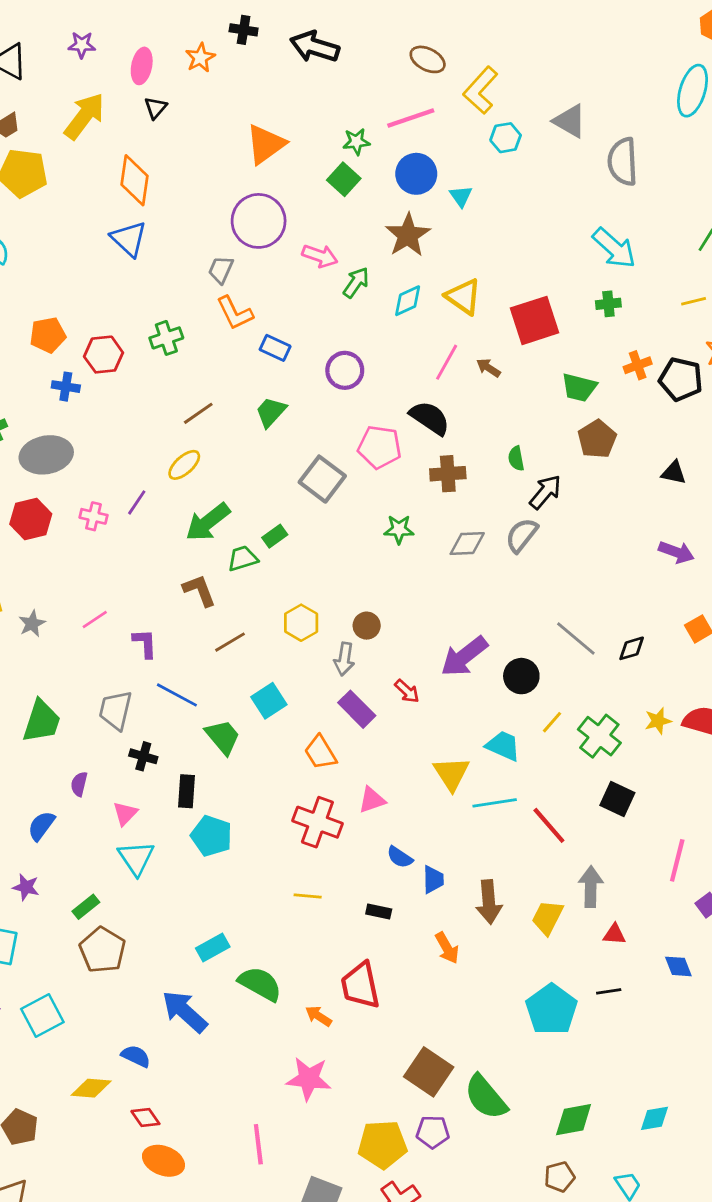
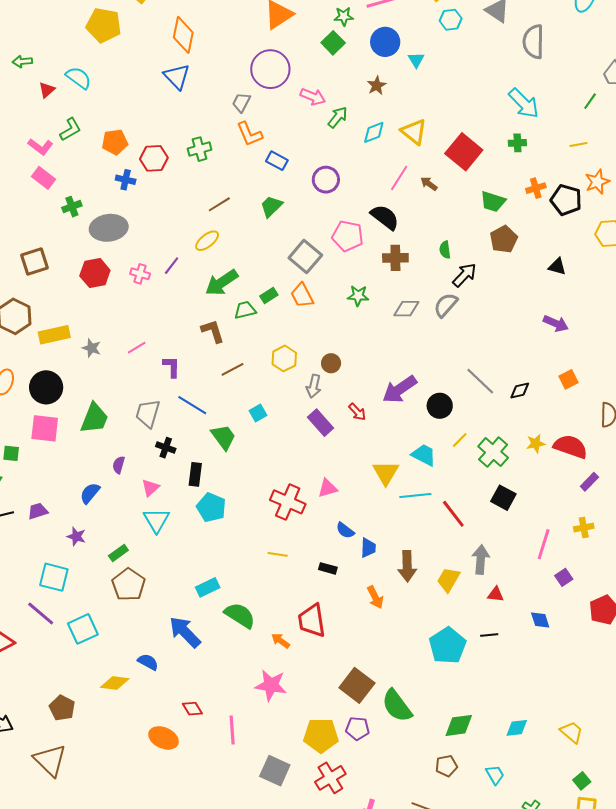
brown star: (408, 235) -> (377, 85), size x0.6
red square: (535, 320) -> (464, 152), turned -36
gray star: (32, 624) -> (92, 348), turned -30
cyan square: (269, 701) -> (258, 413), size x0.7
orange trapezoid: (320, 752) -> (302, 295), moved
red diamond: (145, 1117) -> (192, 709), moved

